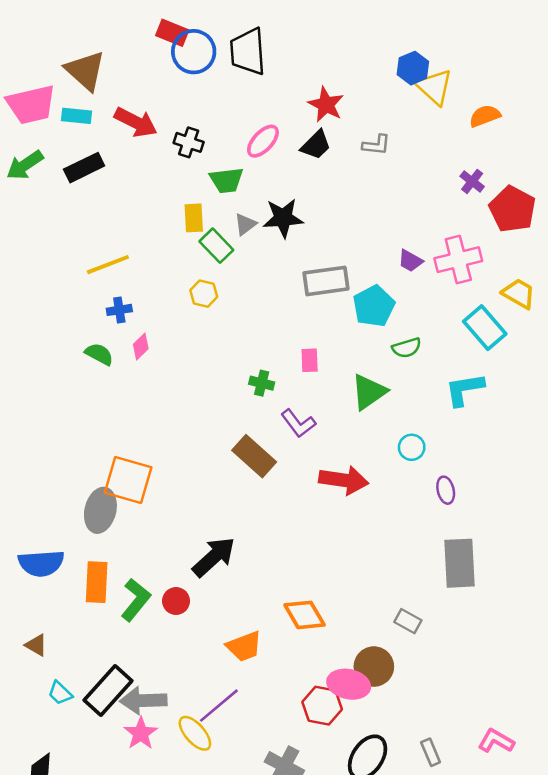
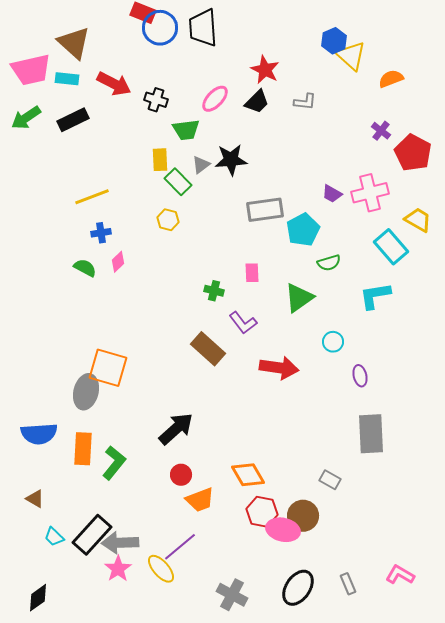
red circle: (176, 601) -> (181, 475), moved
red hexagon: (322, 706) -> (262, 512), moved

